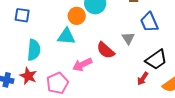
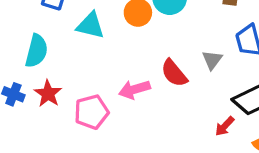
cyan triangle: (66, 36) -> (90, 26), moved
cyan semicircle: (34, 50) -> (36, 51), moved

